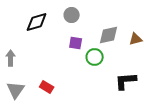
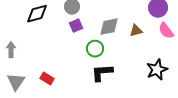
purple square: (76, 43) -> (76, 26), moved, turned -32
black L-shape: (126, 81) -> (102, 73), moved

